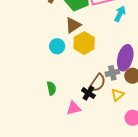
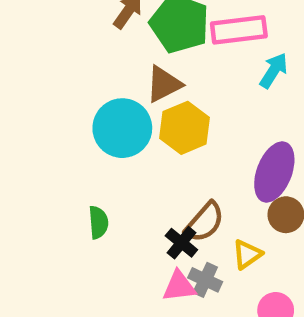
cyan circle: (57, 46) -> (122, 128), size x1.6
gray cross: (112, 73) -> (205, 280), moved, turned 32
pink triangle: (74, 108) -> (179, 286), moved

